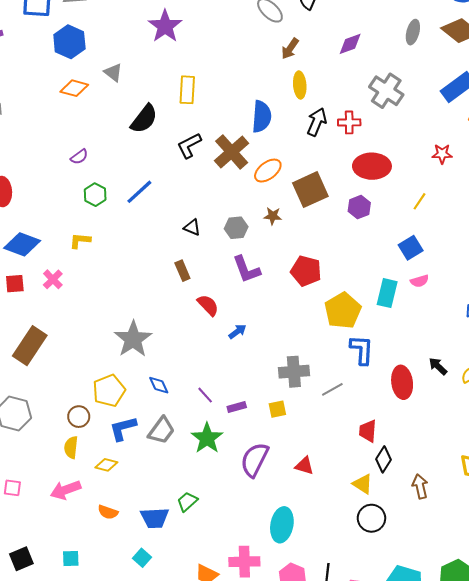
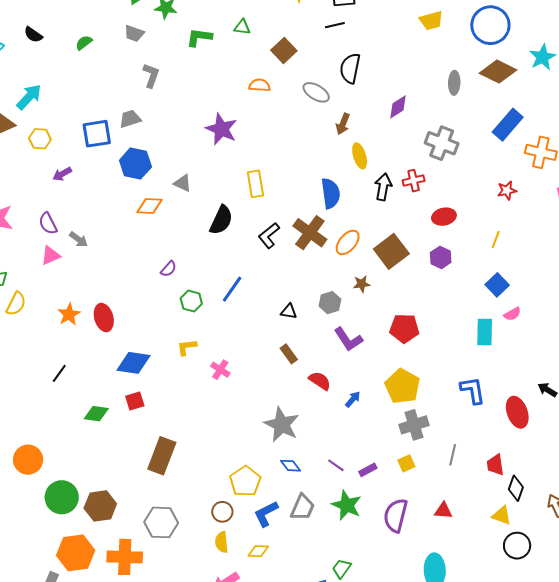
red ellipse: (372, 166) -> (444, 217), size x0.7
pink cross: (53, 279) -> (220, 370), moved
yellow pentagon: (343, 311) -> (402, 386), moved
gray star: (133, 339) -> (282, 425), moved
gray line: (332, 389) -> (453, 455), moved, turned -35

